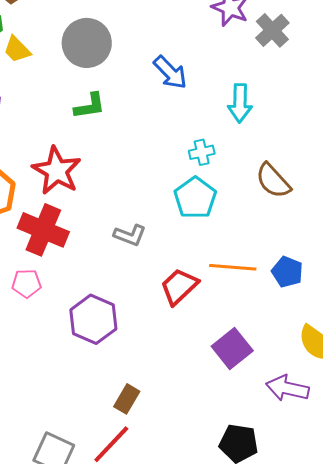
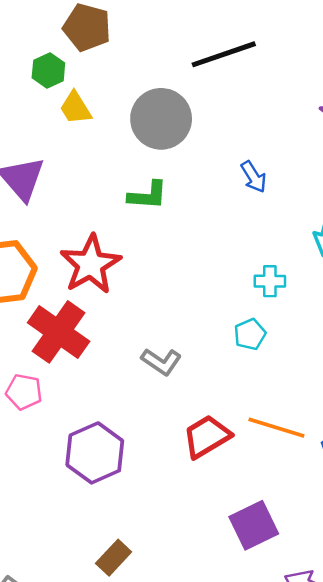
blue arrow: (170, 72) -> (254, 177), size x0.7
cyan pentagon: (195, 198) -> (250, 334), size x0.6

